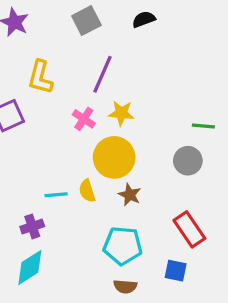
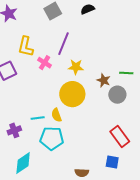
pink cross: (84, 119) -> (45, 63), moved
brown star: (130, 195) -> (104, 80), moved
purple cross: (32, 226) -> (14, 130), moved
cyan pentagon: (123, 246) -> (52, 138), moved

